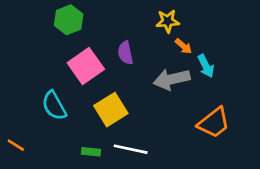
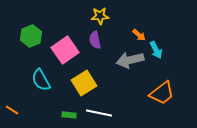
green hexagon: (69, 20) -> (31, 36), moved
yellow star: (168, 21) -> (100, 16), moved

